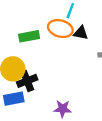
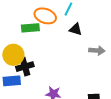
orange ellipse: (60, 29) -> (45, 16), moved

